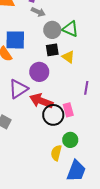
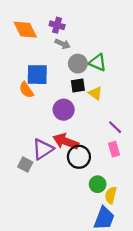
purple line: (86, 88) -> (115, 127), turned -56
purple triangle: (18, 89) -> (43, 149), moved
pink rectangle: (68, 110) -> (114, 149), moved
yellow semicircle: (56, 153) -> (111, 195), moved

